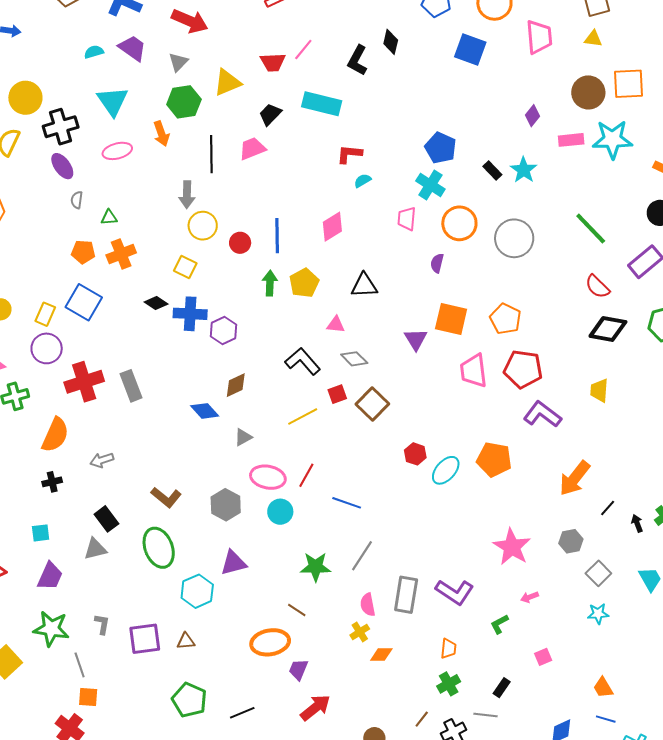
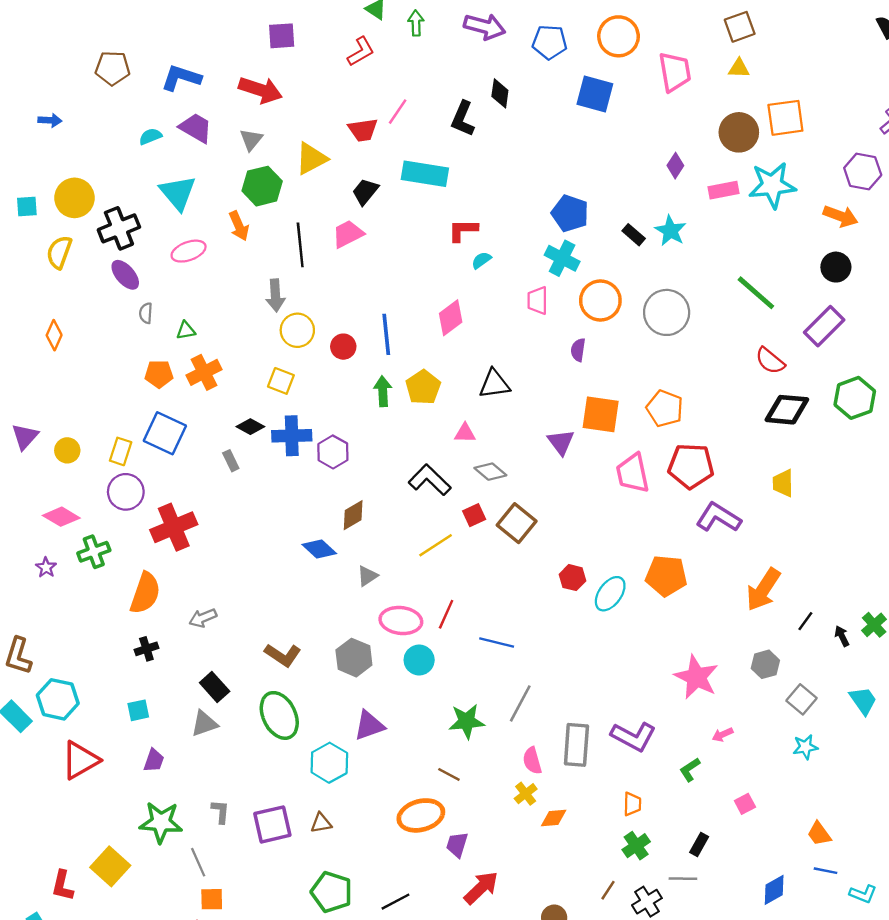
gray rectangle: (131, 386) -> (231, 461), moved, size x0.6
purple trapezoid: (50, 576) -> (154, 760), size x0.7

